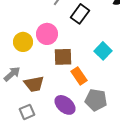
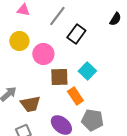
yellow circle: (23, 42) -> (19, 41), moved
cyan square: (103, 51) -> (87, 71), moved

